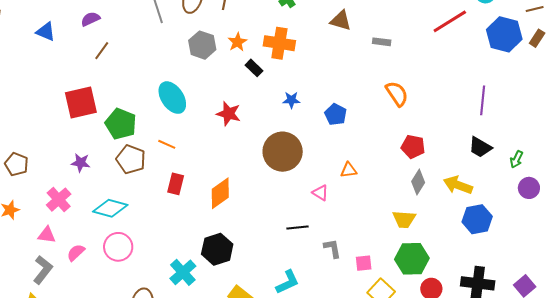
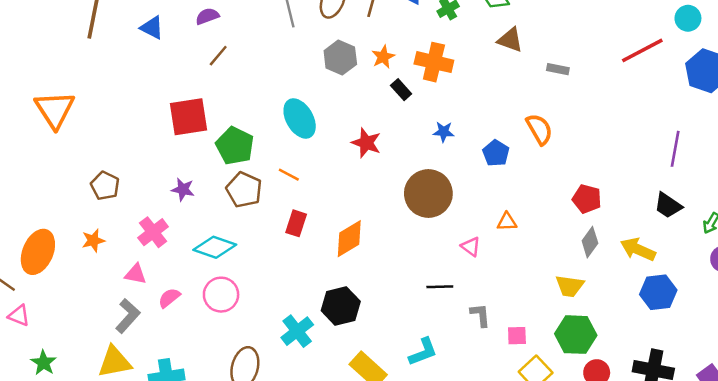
orange semicircle: (397, 94) -> (539, 129), moved

